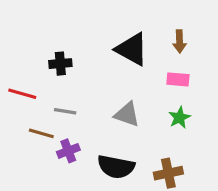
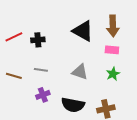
brown arrow: (179, 41) -> (113, 26), size x1.5
red line: (22, 94) -> (14, 37), moved, turned -42
brown line: (41, 133) -> (14, 76), moved

